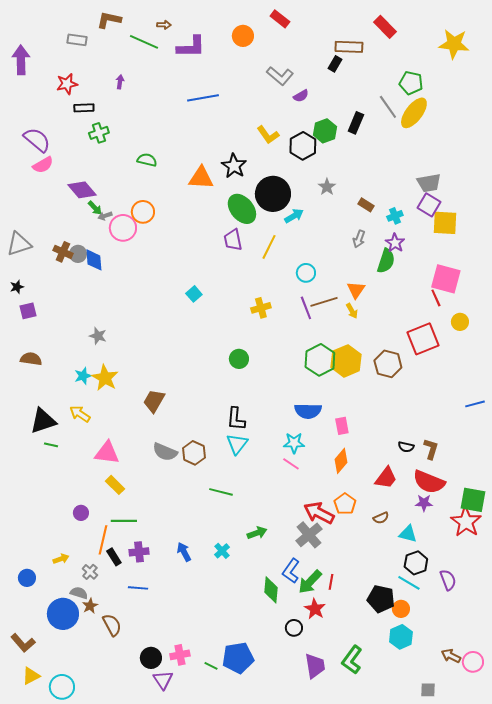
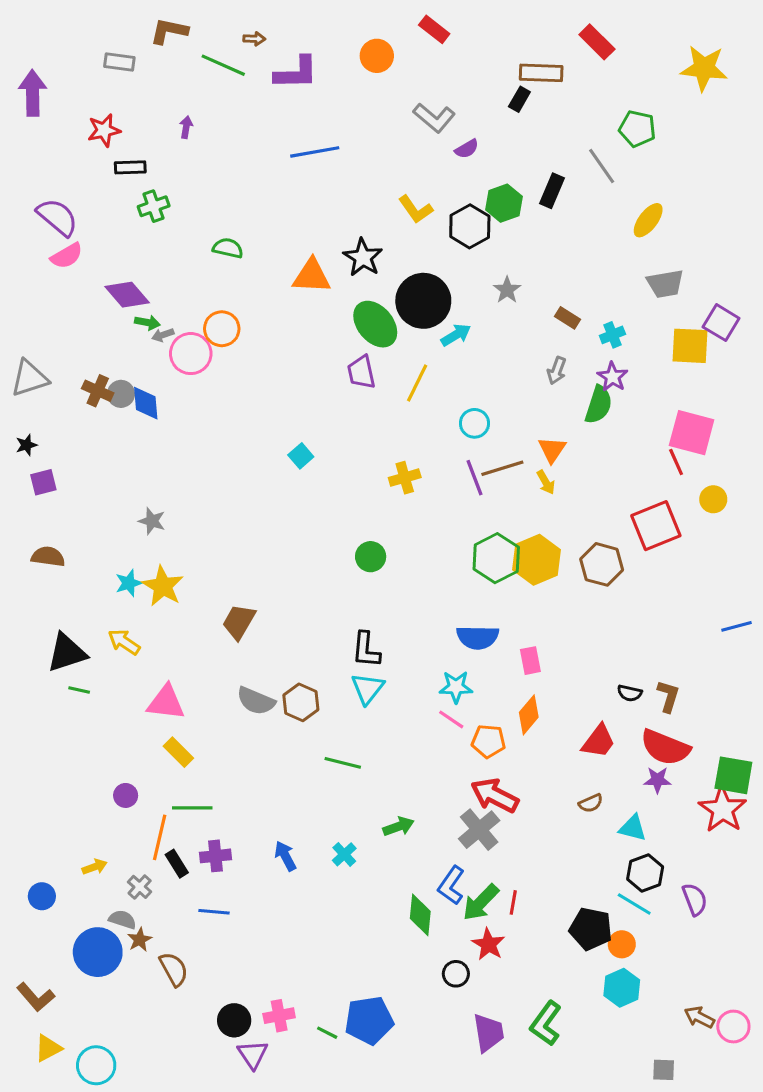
yellow ellipse: (414, 113) -> (648, 220), moved, size x0.7
purple square: (429, 205) -> (721, 323), moved
green arrow: (95, 208) -> (147, 323), turned -35
orange pentagon: (345, 504) -> (488, 741), moved, turned -30

